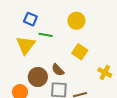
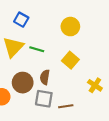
green line: (46, 35) -> (37, 49), moved
brown semicircle: (58, 70) -> (45, 77), turned 48

